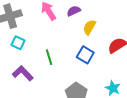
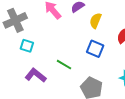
green line: (49, 57) -> (64, 65), moved, turned -35

